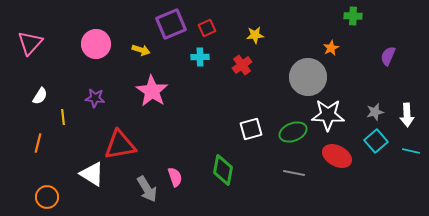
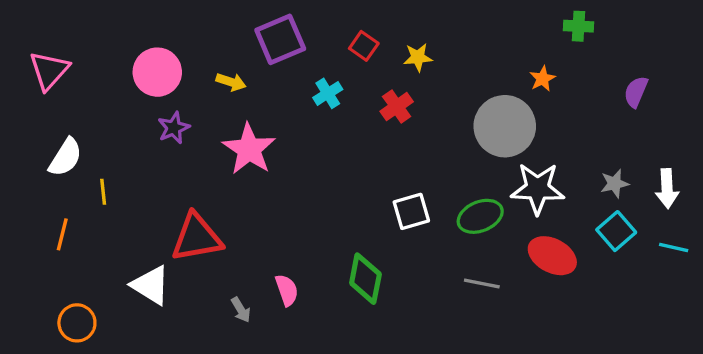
red square: (207, 28) -> (364, 46), moved, turned -30
cyan cross: (200, 57) -> (328, 93), turned -30
white semicircle: (40, 96) -> (65, 157), size x1.4
purple star: (95, 98) -> (174, 128), moved, turned -30
gray arrow: (147, 189) -> (241, 310), size x0.6

